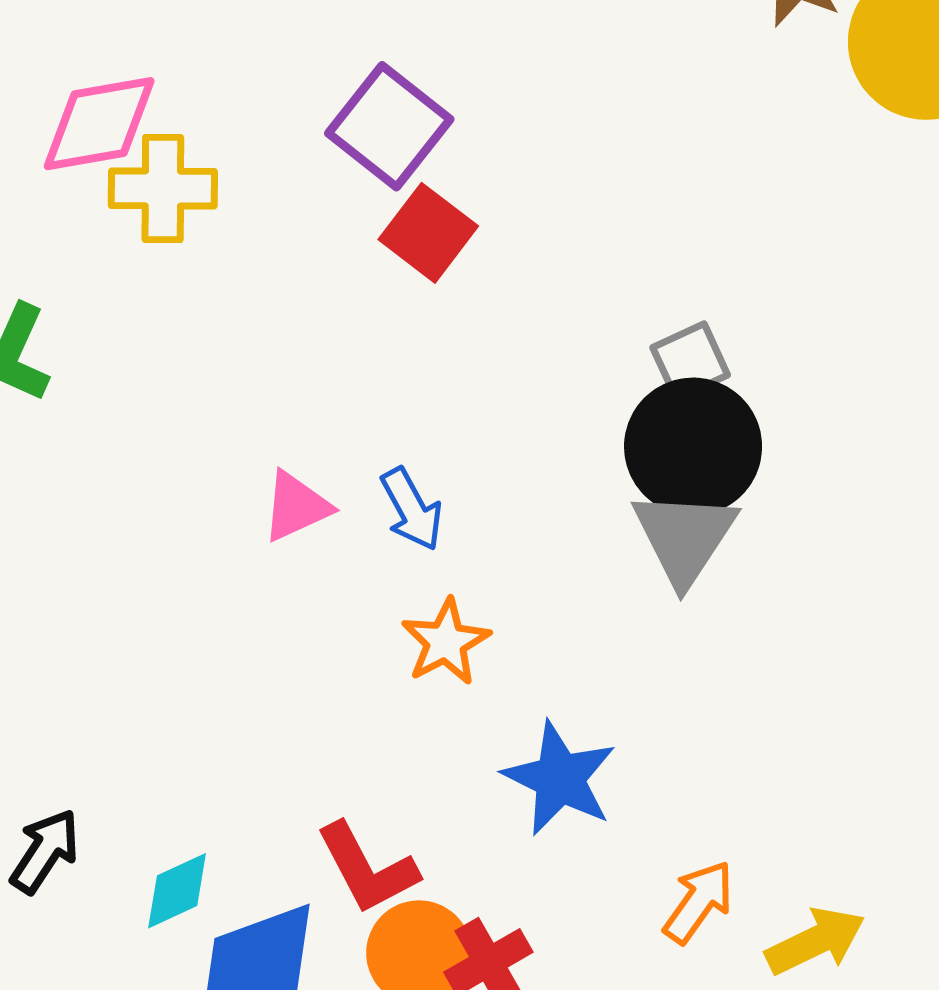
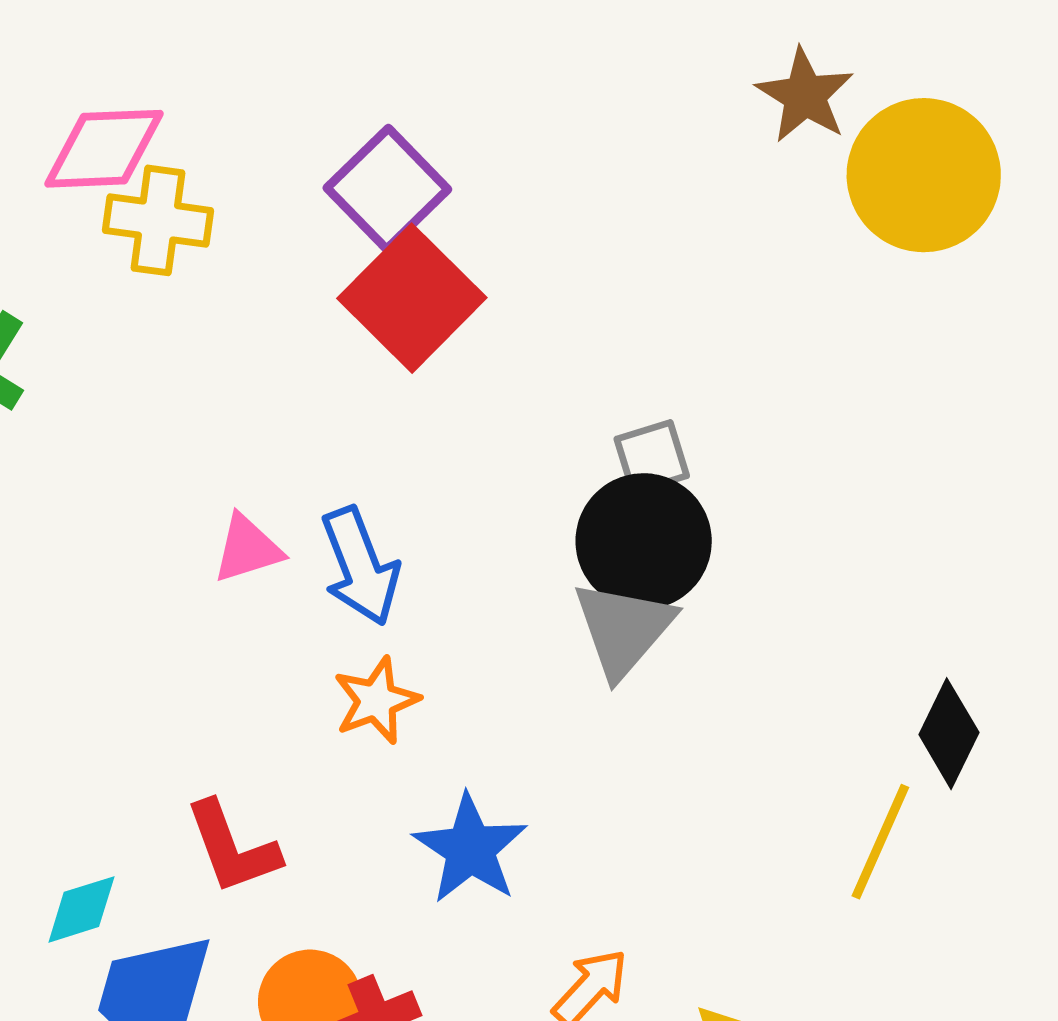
red square: (428, 233) -> (412, 298), size x1.5
blue arrow: (412, 509) -> (360, 566), size x1.4
red L-shape: (367, 868) -> (232, 848), moved

